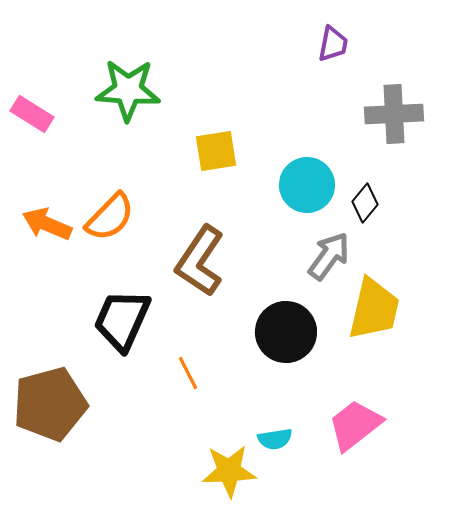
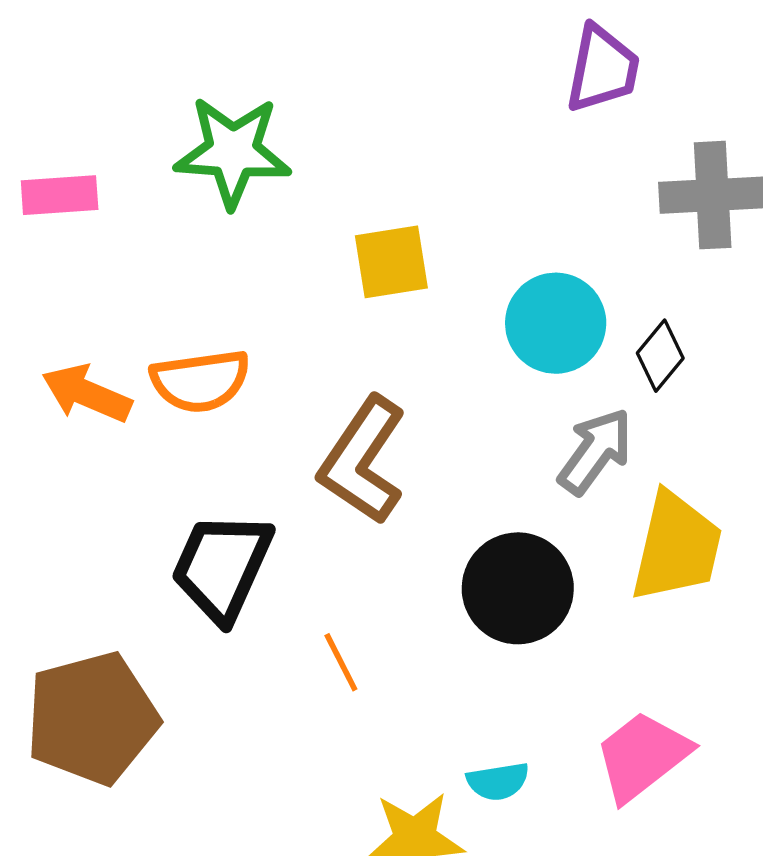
purple trapezoid: (333, 44) -> (603, 69), size x1.4
pink rectangle: (32, 114) -> (60, 195), turned -36
orange semicircle: (110, 217) -> (200, 381), turned 38

